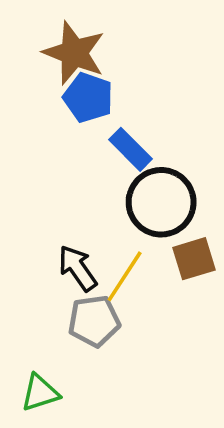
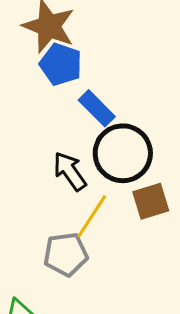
black arrow: (78, 268) -> (70, 171), moved

